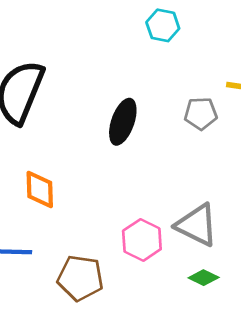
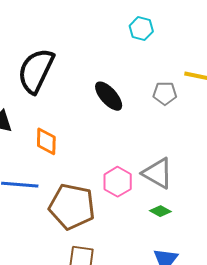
black ellipse: (123, 122) -> (109, 96), turned -64
brown pentagon: (80, 278) -> (72, 207), size x1.4

